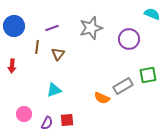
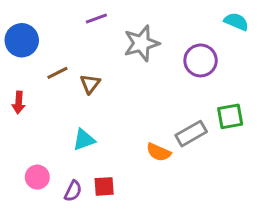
purple line: (52, 28) -> (96, 18), moved
brown line: (37, 47) -> (57, 73), turned 56

